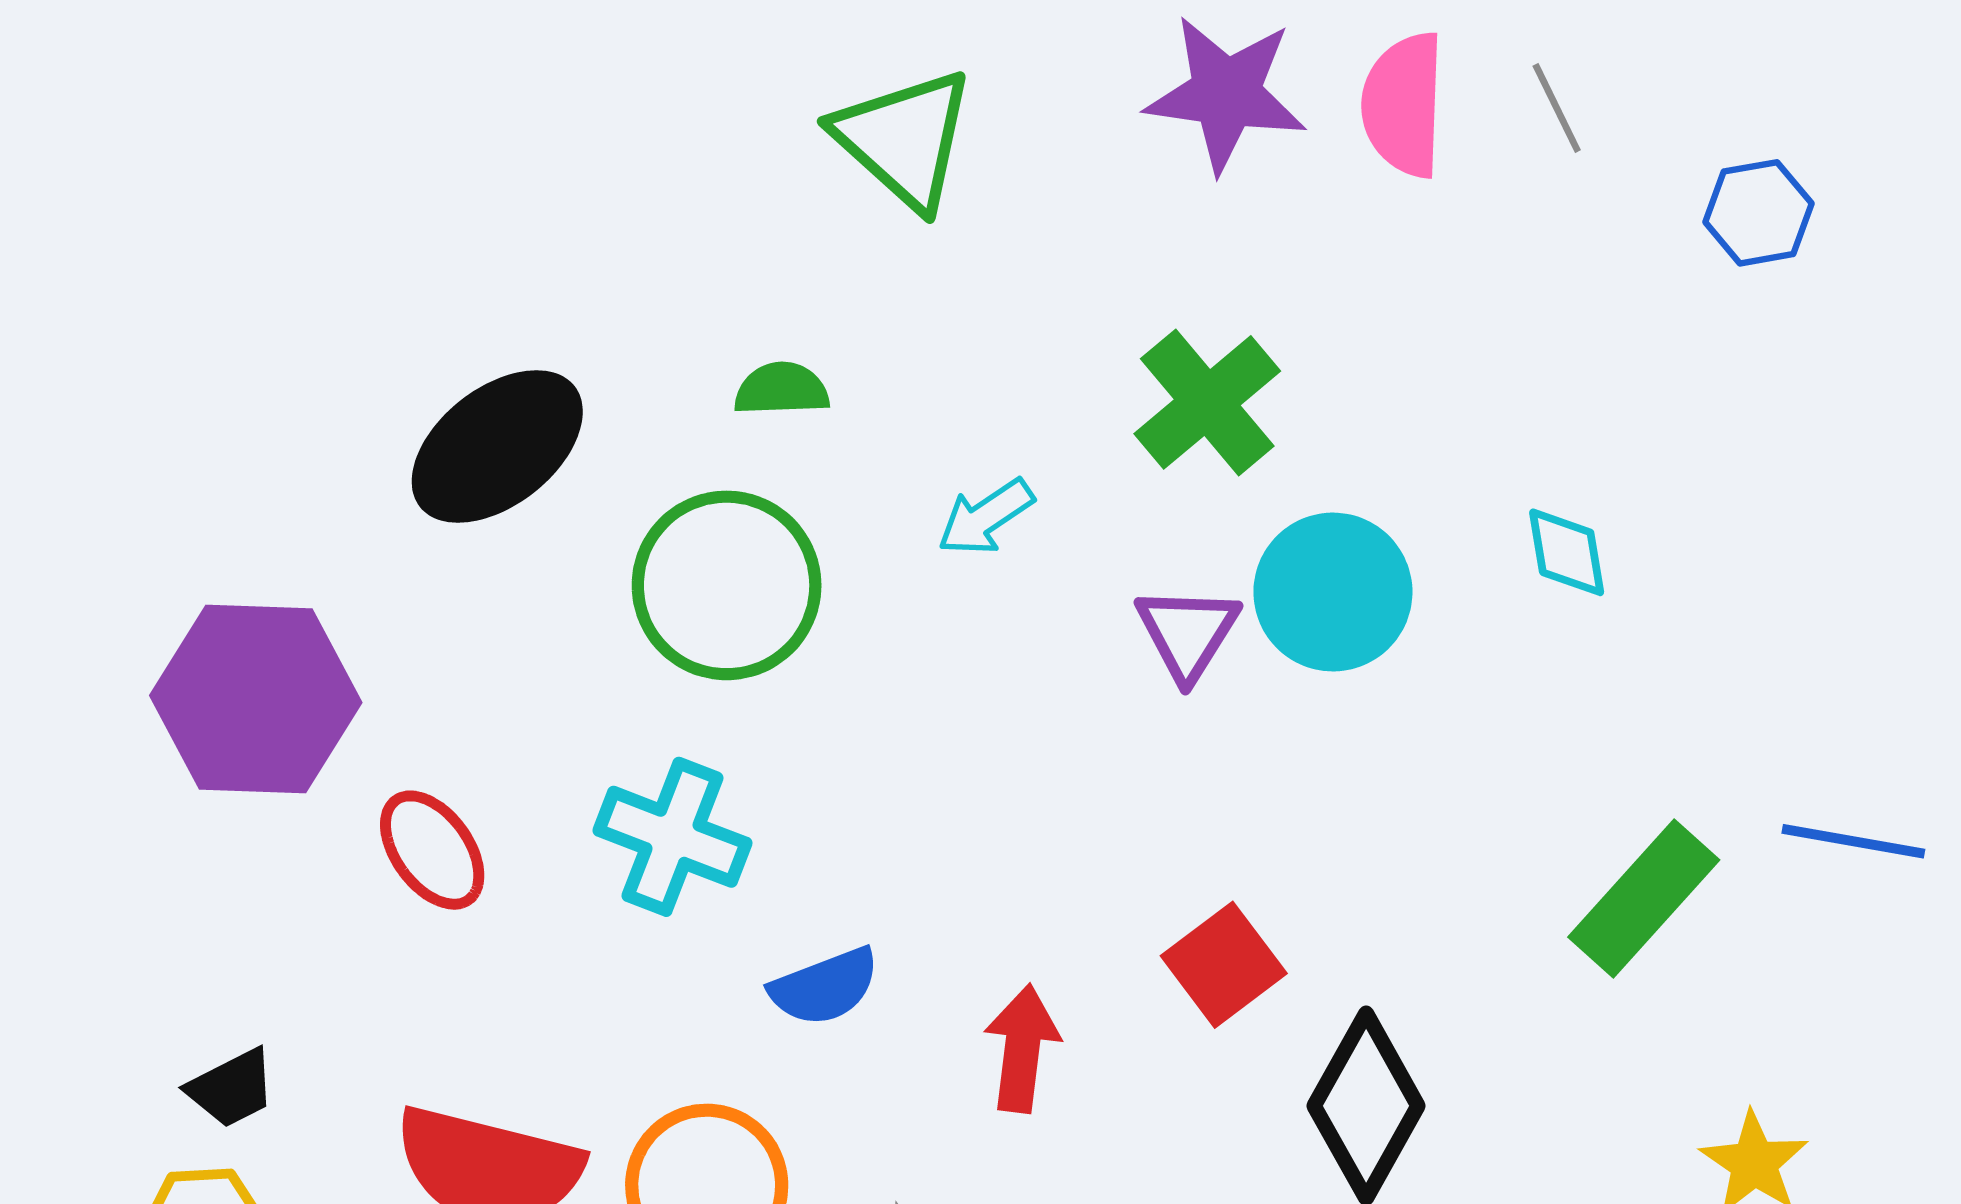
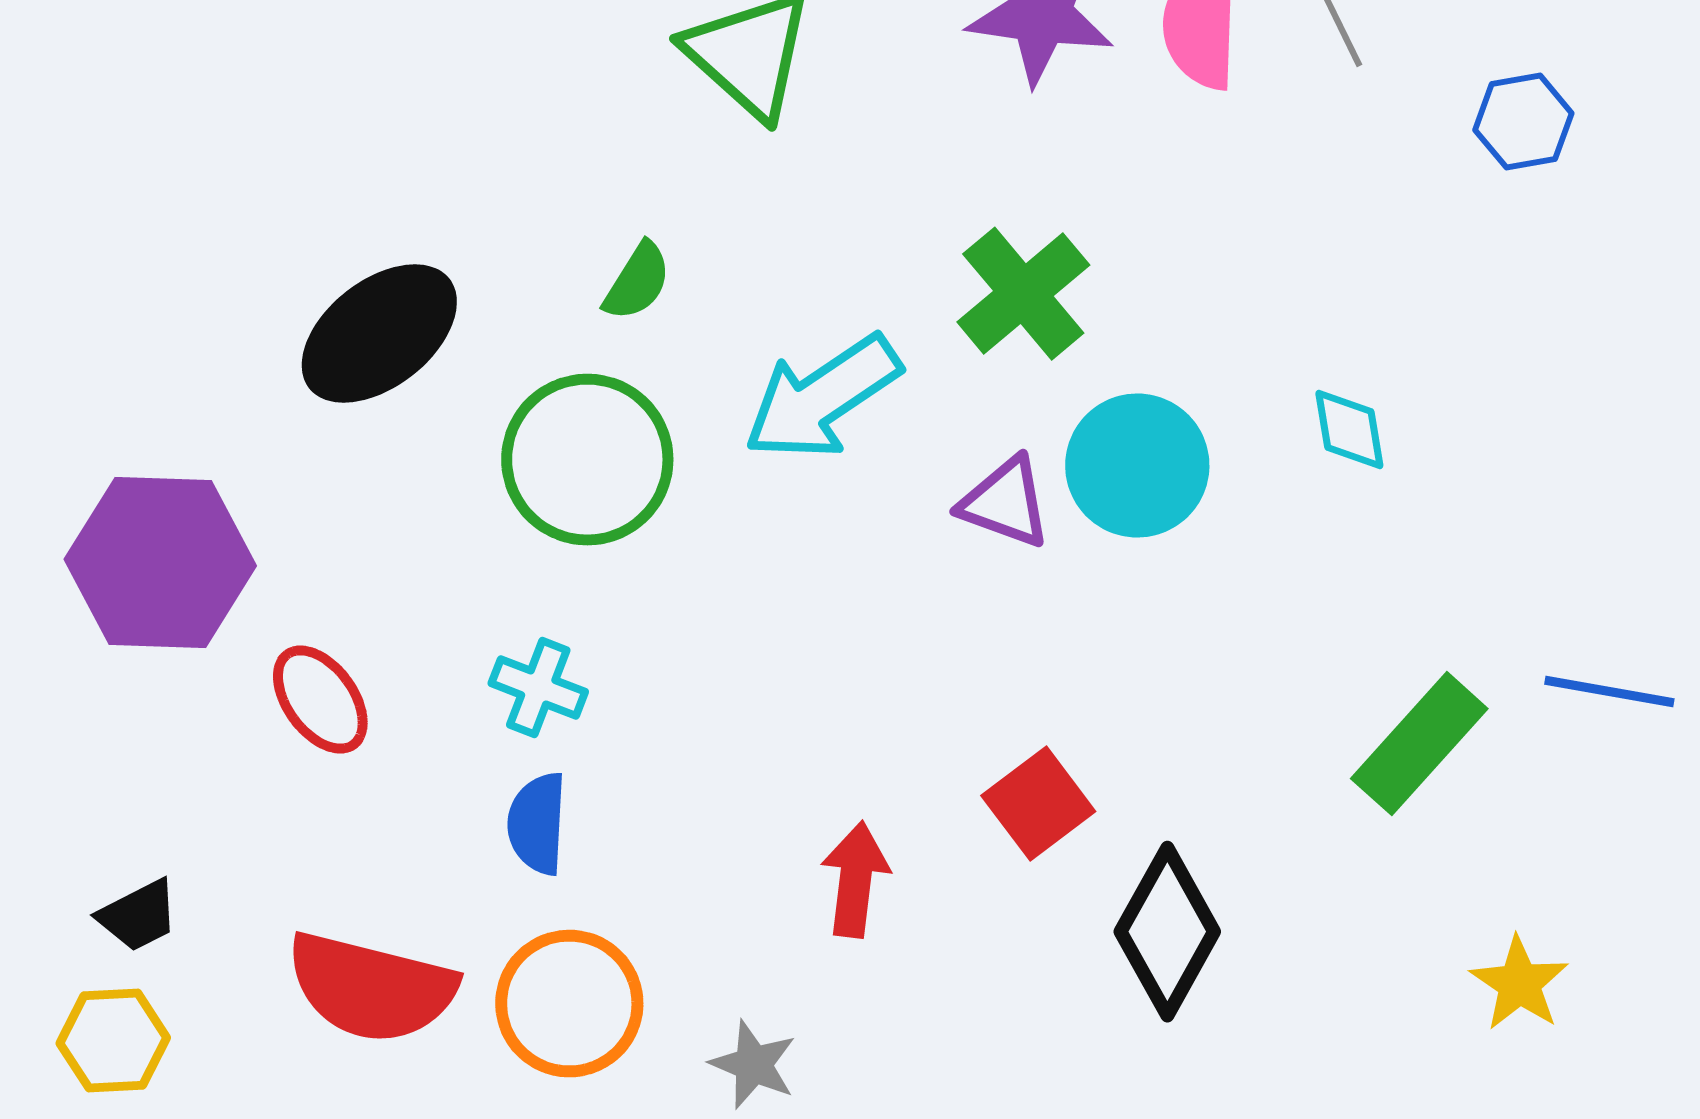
green semicircle: (782, 389) -> (637, 282), turned 124
cyan arrow: (986, 517) -> (822, 398), size x1.8
purple triangle: (1187, 633) -> (1005, 503), turned -42
cyan cross: (673, 837) -> (538, 688), size x0.7
blue semicircle: (825, 987) -> (537, 824), moved, turned 114

